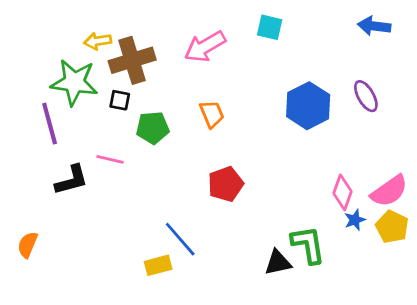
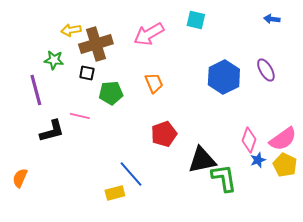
blue arrow: (374, 26) -> (272, 19), size x0.7
green star: (74, 82) -> (54, 60), size x0.6
black triangle: (278, 263) -> (202, 160), moved, size x1.4

